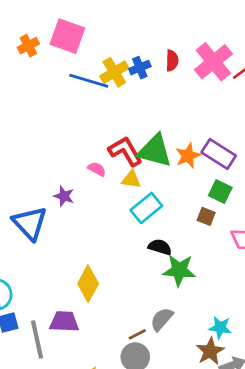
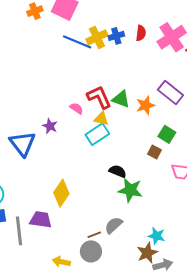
green triangle: (155, 151) -> (121, 99), size x0.7
purple rectangle: (219, 154) -> (170, 92), moved
cyan rectangle: (146, 208) -> (97, 134), moved

